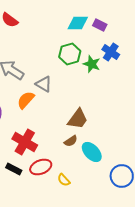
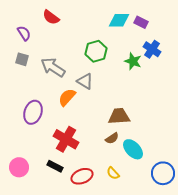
green hexagon: (70, 54) -> (96, 51), moved
brown trapezoid: (78, 119) -> (119, 116), turned -130
red ellipse: (41, 167) -> (82, 176), moved
yellow semicircle: (64, 180) -> (113, 173), moved

